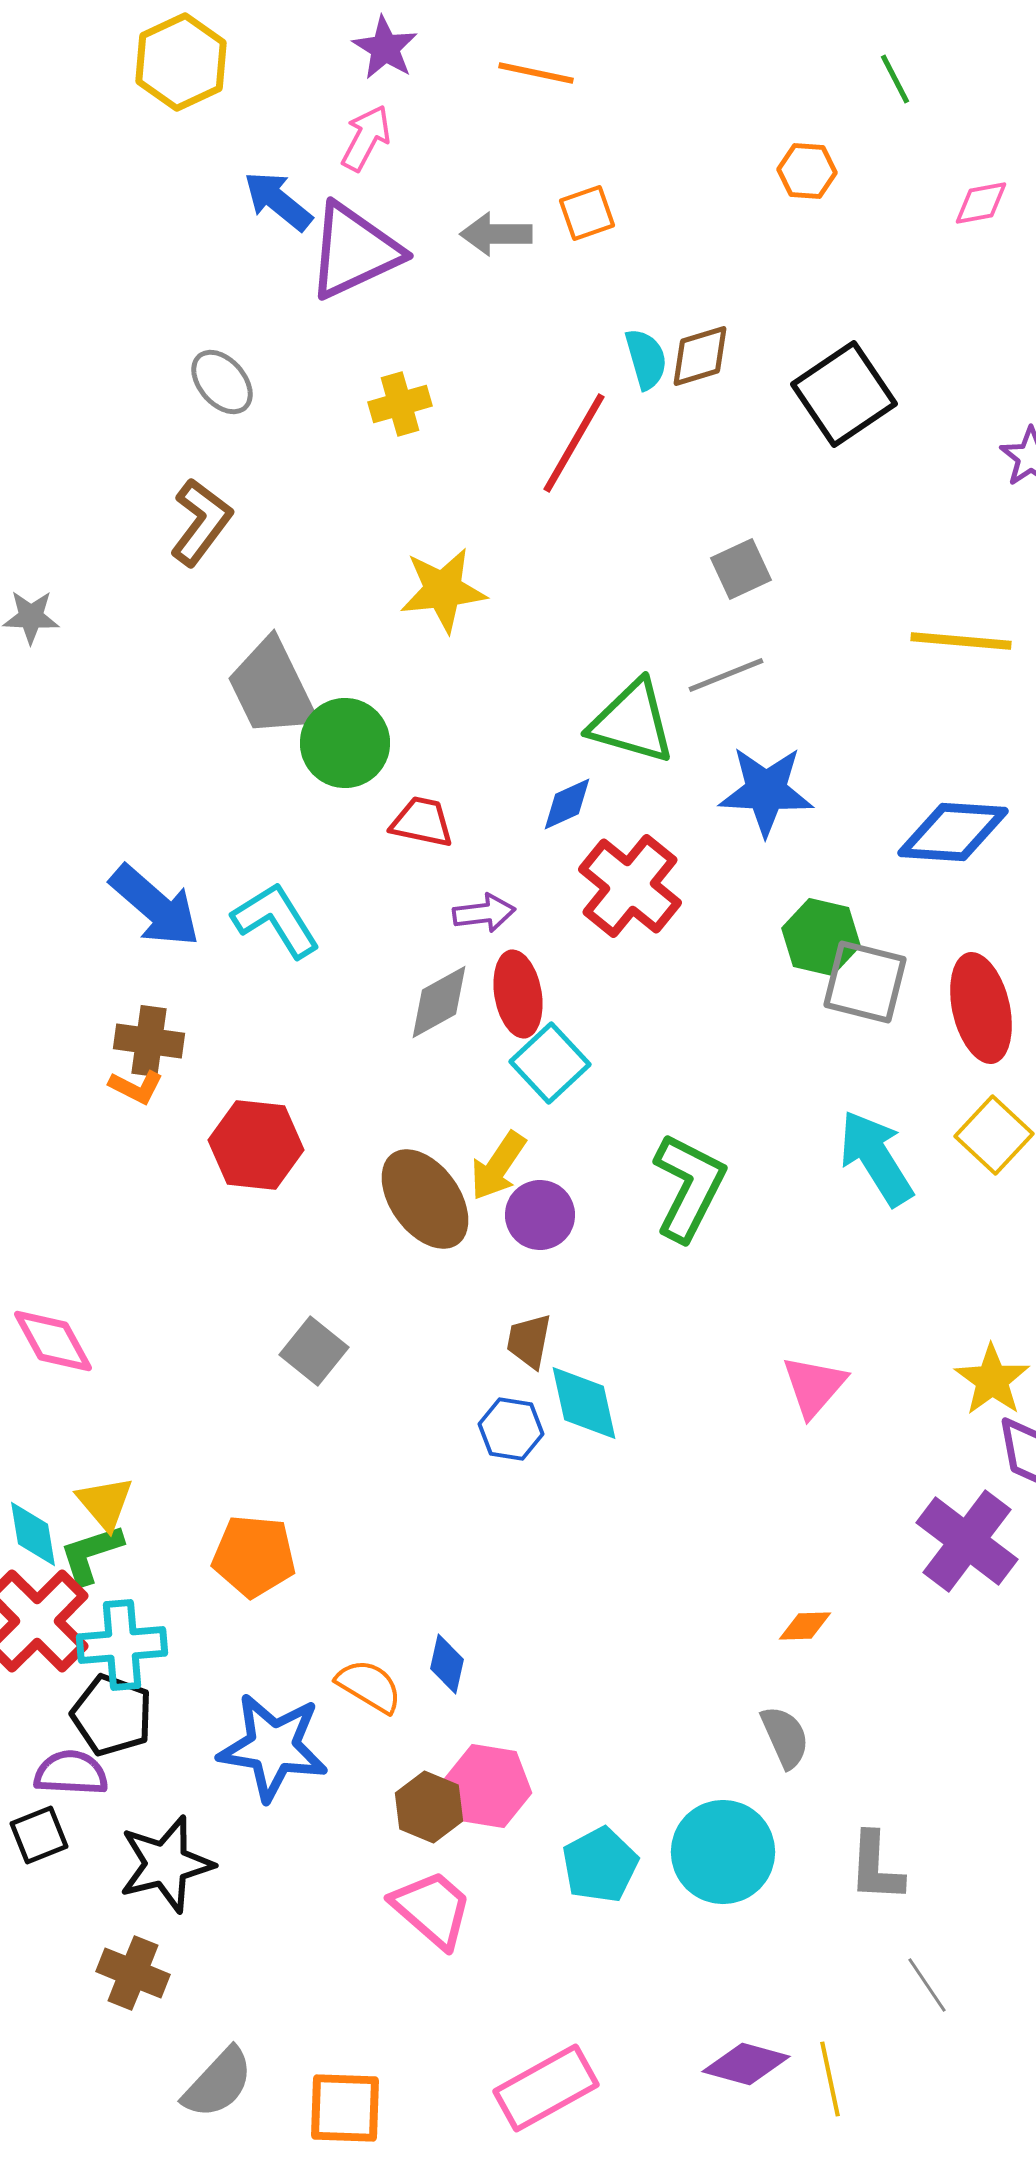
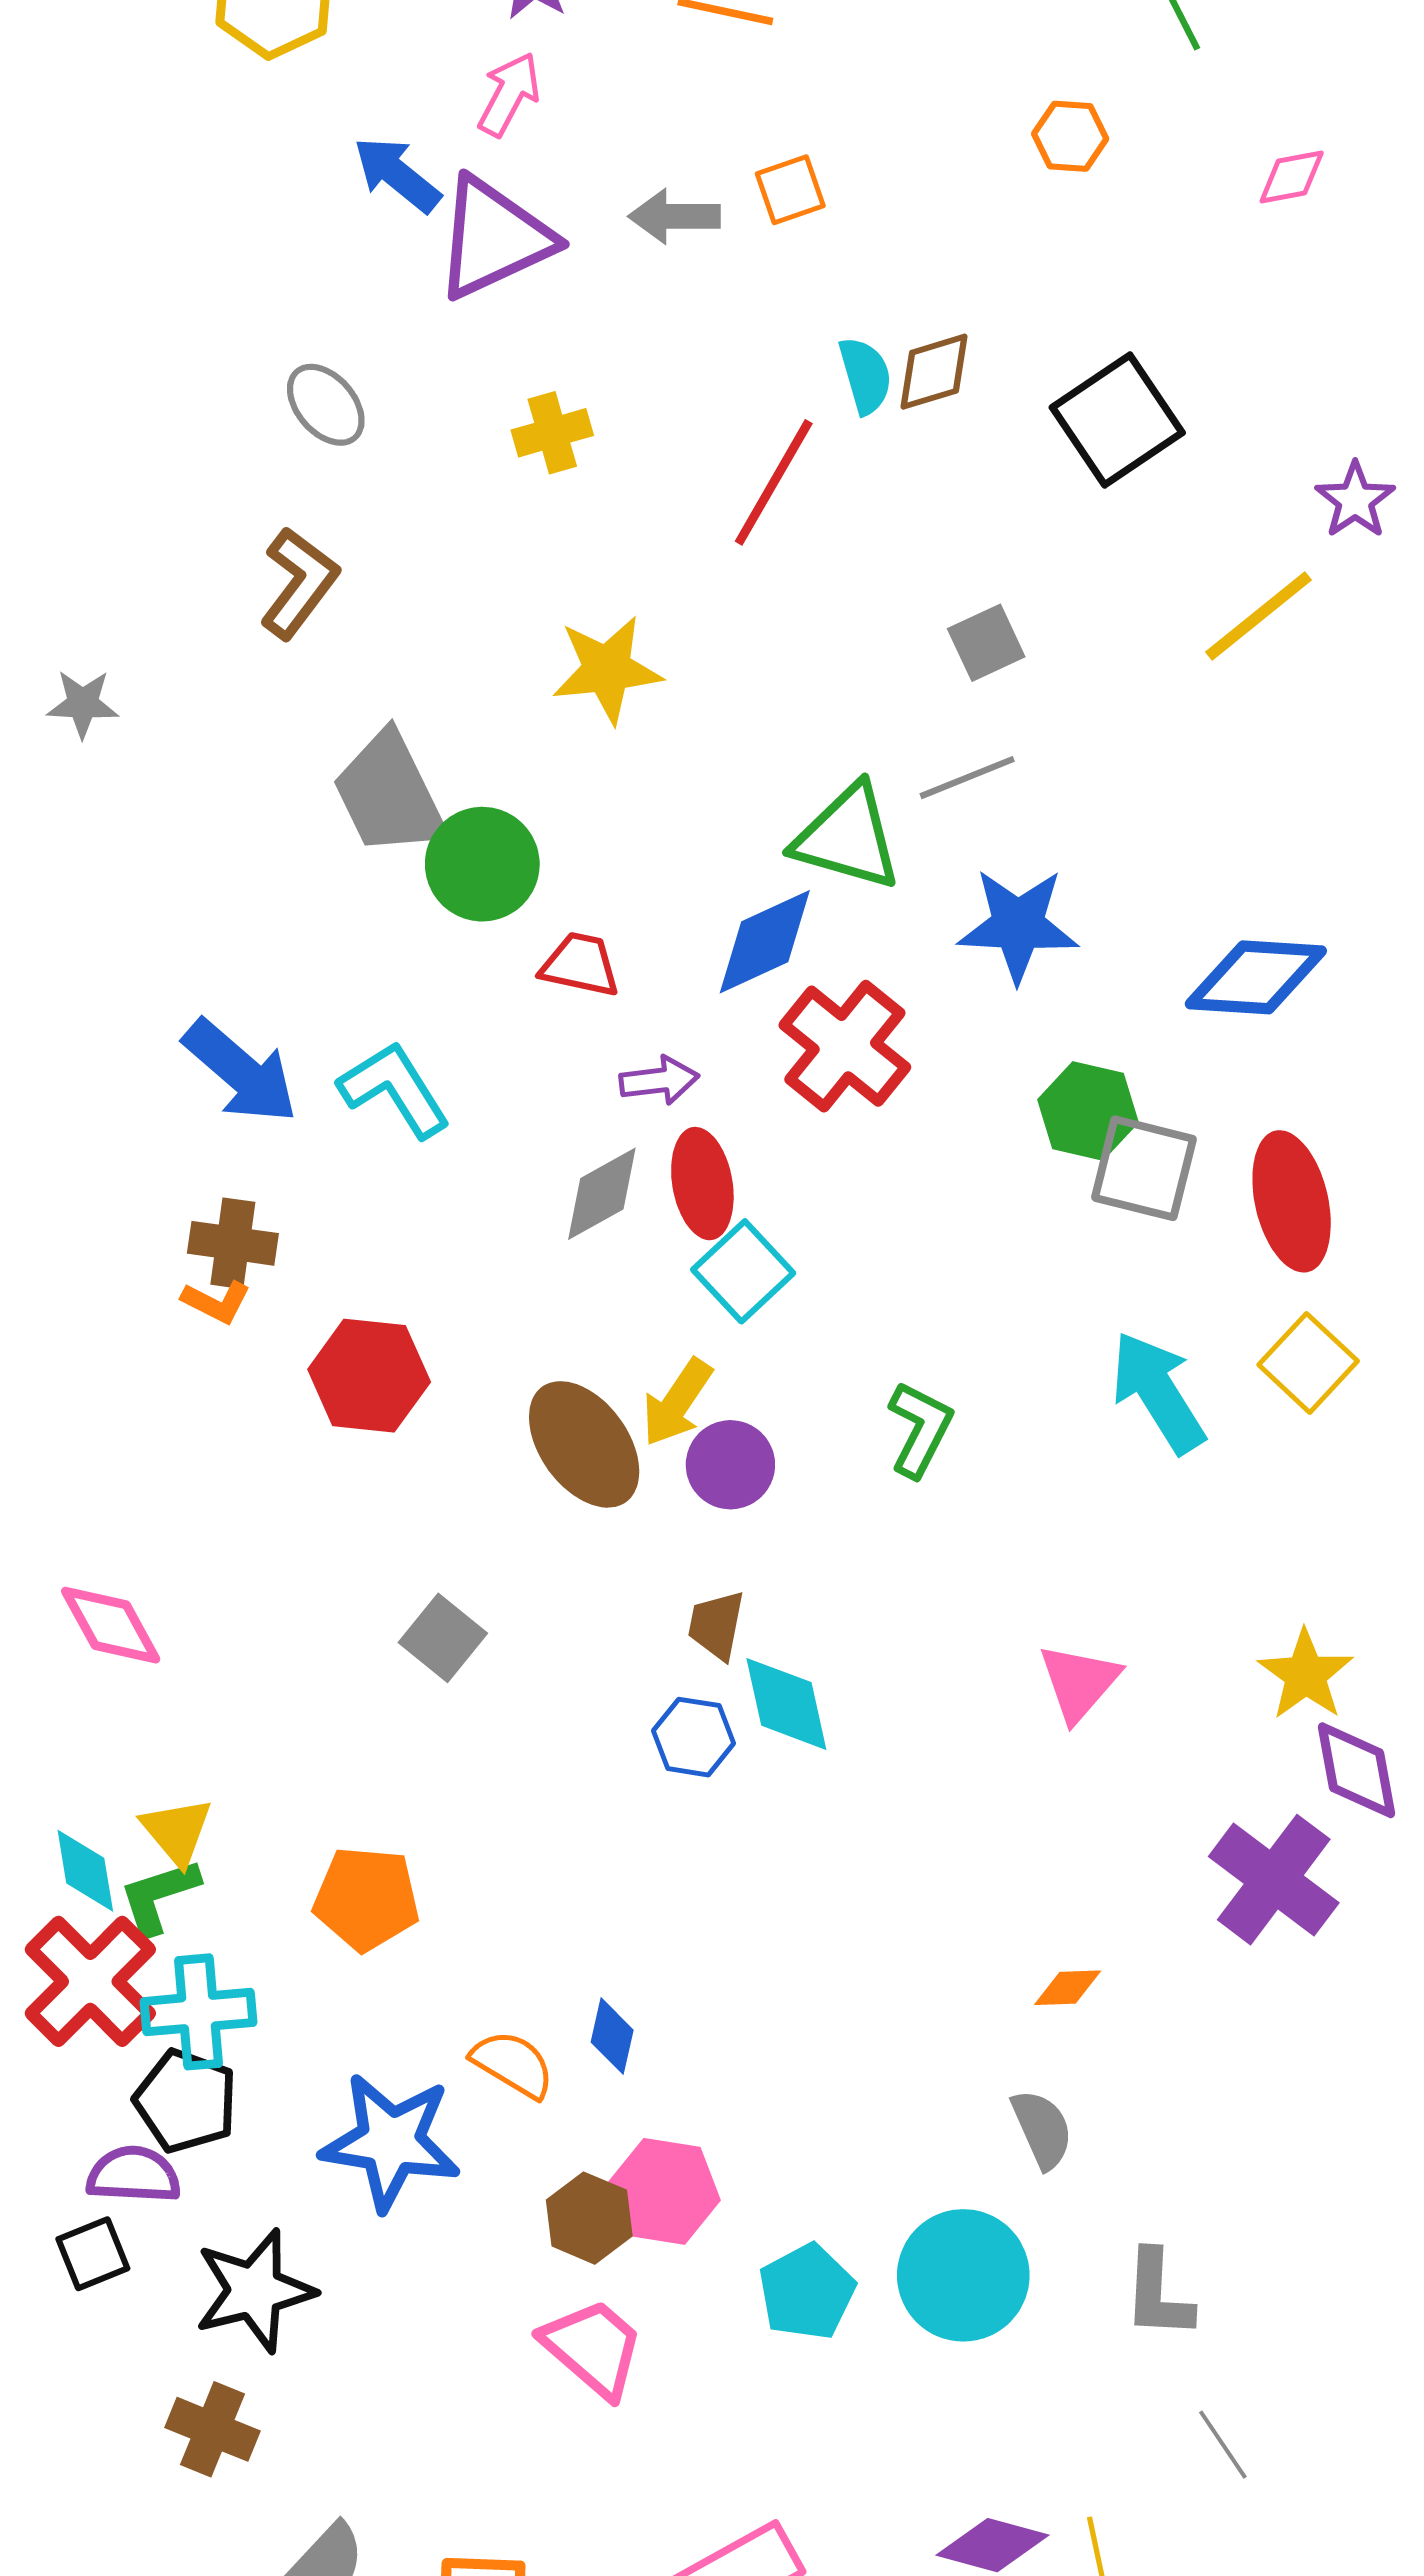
yellow line: (961, 641) -> (1259, 616), moved, turned -44
blue diamond: (567, 804) -> (765, 942), size x1.6
green L-shape: (689, 1187) -> (920, 1429), size x0.7

